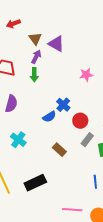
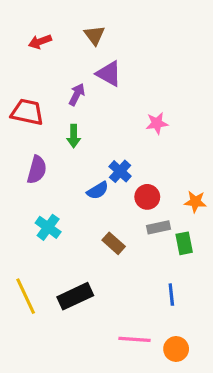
brown triangle: (35, 39) -> (94, 35), moved
green arrow: (34, 75) -> (74, 136), moved
gray rectangle: (87, 140) -> (158, 227), turned 40

